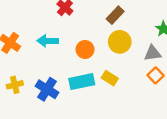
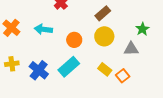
orange square: (156, 75) -> (123, 76), moved
yellow rectangle: (110, 78) -> (105, 69), moved
cyan rectangle: (82, 82) -> (69, 67), turned -35

